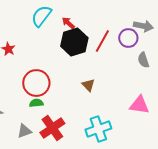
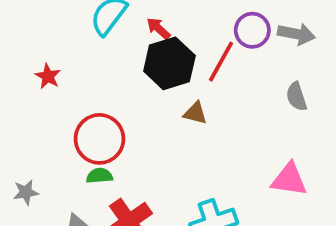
purple circle: (128, 38) -> (252, 30), moved
brown triangle: (88, 85) -> (195, 113), moved, turned -32

